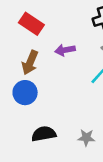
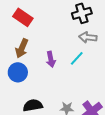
purple arrow: (65, 50) -> (51, 59), moved, turned -91

